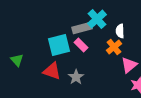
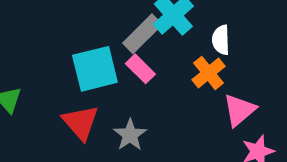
gray rectangle: (82, 28) -> (142, 34), turned -30
red triangle: (52, 71) -> (81, 122), turned 30

